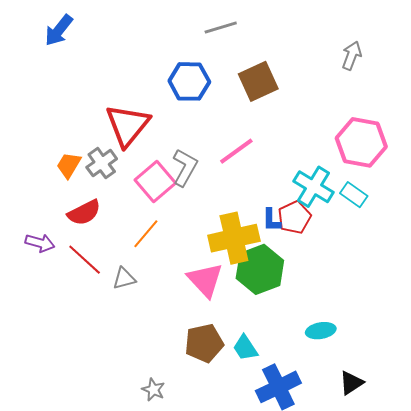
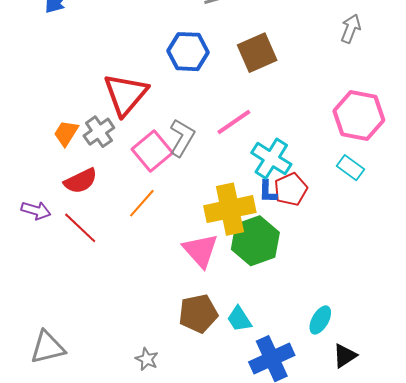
cyan cross: (313, 187) -> (271, 159), moved
gray triangle: (124, 278) -> (48, 347), moved, size x1.5
cyan ellipse: (321, 331) -> (320, 320), moved, turned -52

